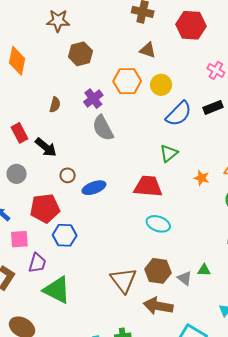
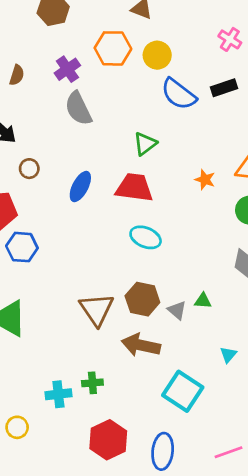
blue semicircle: (179, 114) -> (179, 94), turned 80
green triangle: (169, 153) -> (145, 144), moved
blue ellipse: (94, 188) -> (80, 187), moved, turned -45

